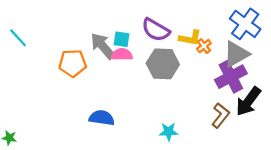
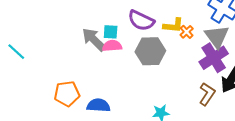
cyan line: (18, 38) -> (16, 52), moved
gray triangle: (236, 54) -> (217, 37), turned -32
orange pentagon: (73, 63) -> (67, 94), moved

